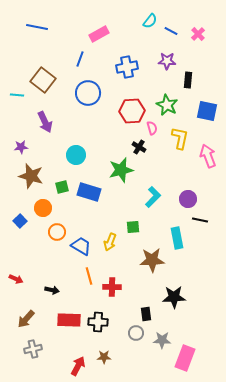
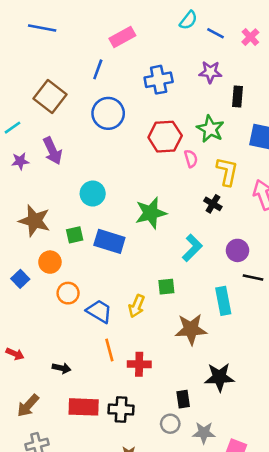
cyan line: (17, 95) -> (12, 128), moved, turned -40
purple star: (21, 147) -> (20, 161), moved
black cross: (139, 147) -> (213, 204), moved

